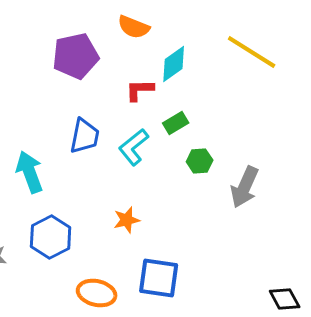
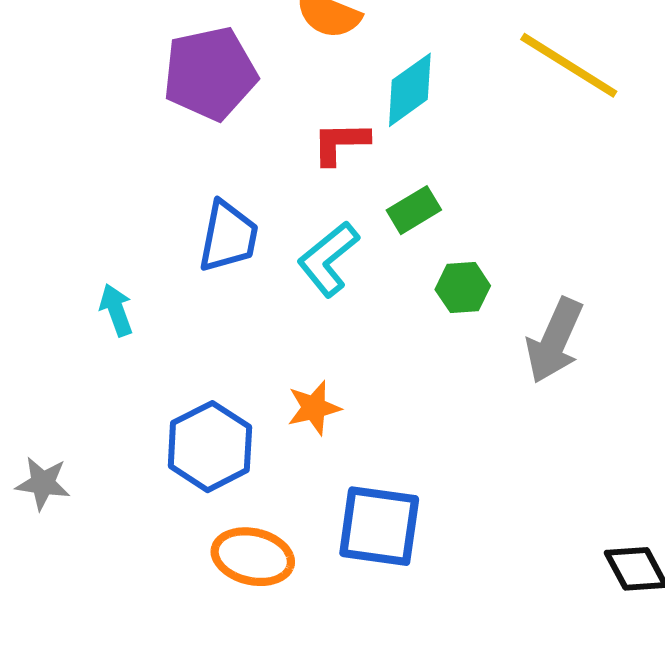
cyan arrow: (30, 172) -> (116, 310), size x0.6
blue hexagon: (51, 237) -> (210, 447), moved

